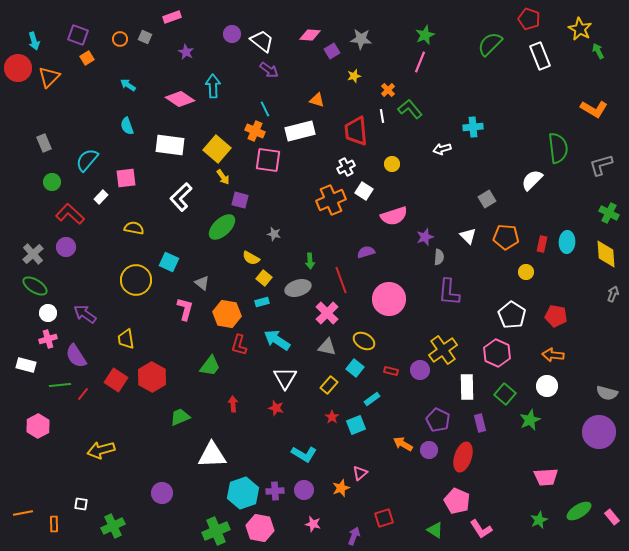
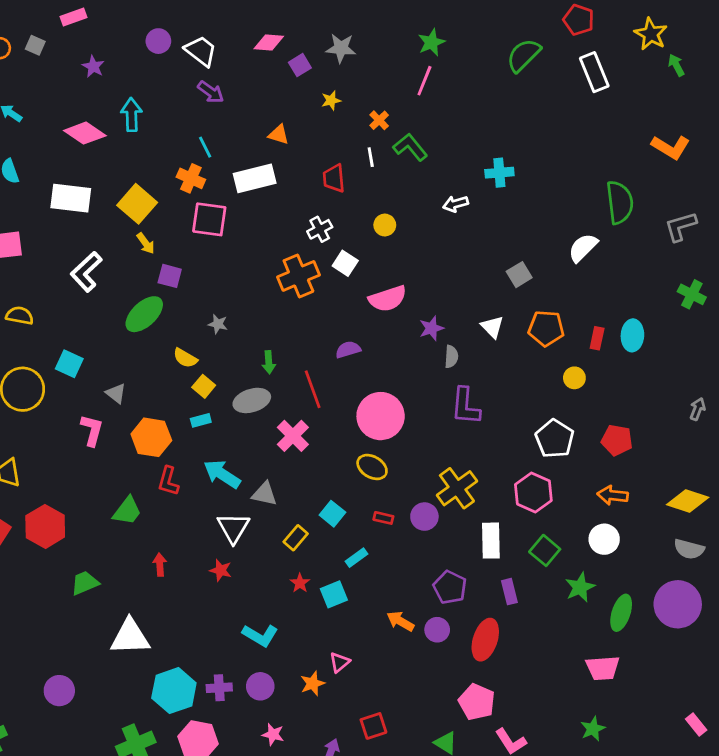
red trapezoid: (356, 131) -> (334, 178), size x0.7
yellow diamond: (606, 254) -> (688, 501), moved, turned -68
yellow ellipse: (364, 341) -> (372, 467), moved
gray triangle: (327, 347) -> (265, 494), moved
green ellipse: (579, 511) -> (621, 613), moved, turned -40

